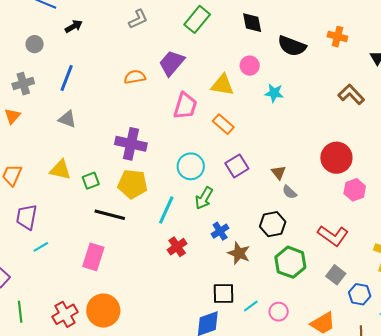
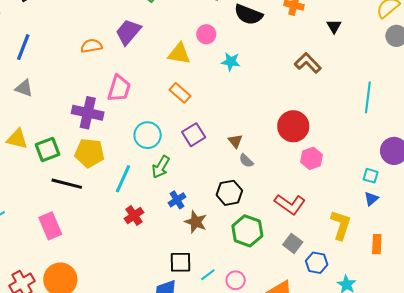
pink trapezoid: (185, 106) -> (119, 88), moved
green square: (91, 181) -> (48, 150), size x1.4
pink rectangle: (93, 257) -> (50, 226), turned -40

